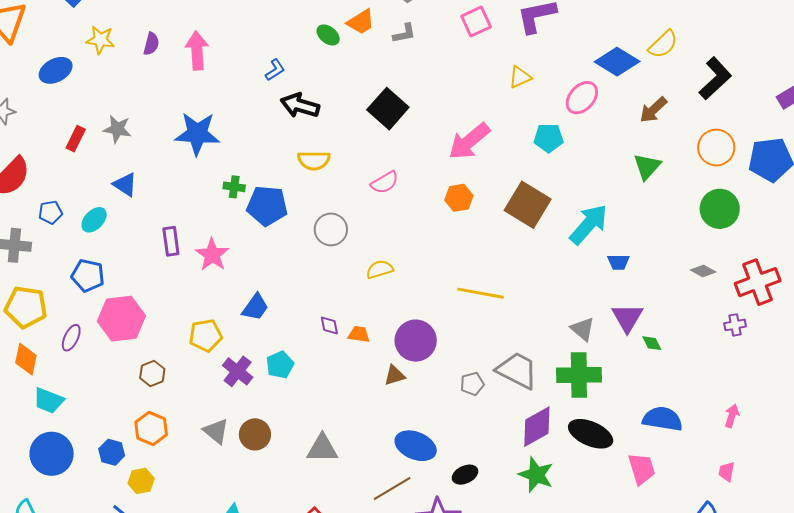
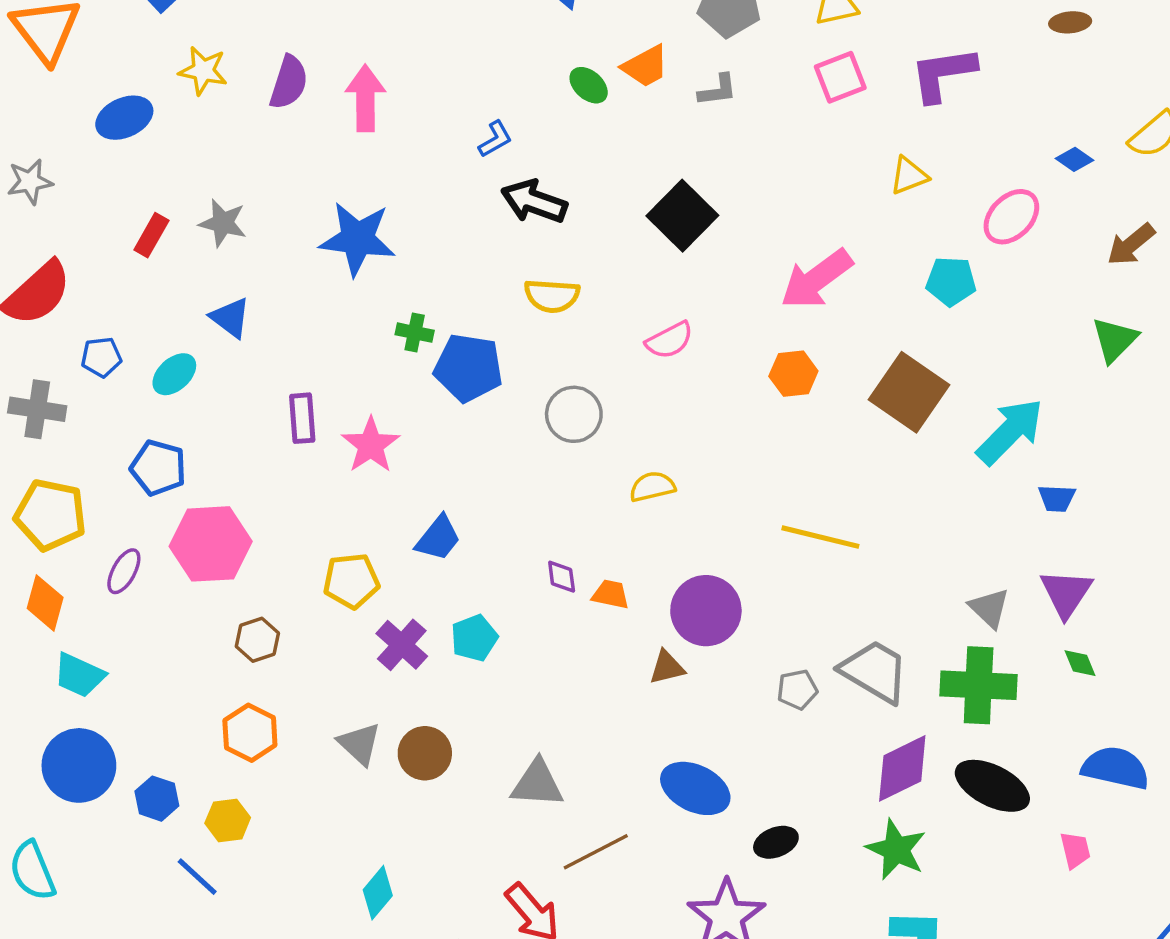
purple semicircle: (151, 44) -> (289, 82), size x1.4
blue diamond: (617, 62) -> (1074, 159), size x0.5
green diamond: (652, 343) -> (1080, 663), moved
blue hexagon: (112, 452) -> (157, 799), moved
pink trapezoid: (642, 469) -> (1075, 850), size x0.7
brown line: (392, 488) -> (596, 852), moved

